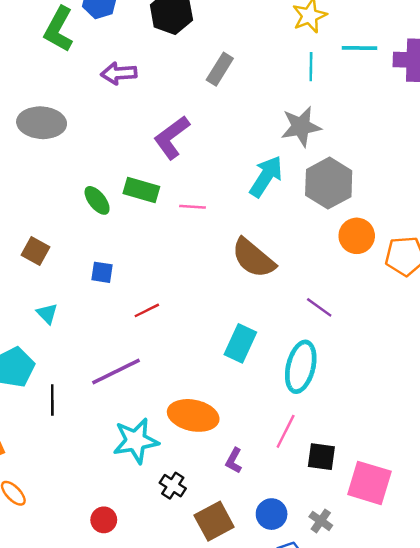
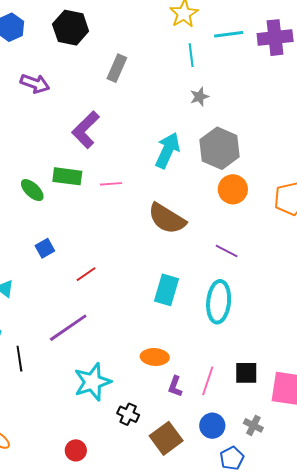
purple arrow: (119, 73) -> (35, 84), turned -148
gray star: (301, 127) -> (199, 97), moved, size x0.6
orange circle: (357, 236) -> (233, 189), moved
blue square: (102, 272) -> (45, 248), turned -30
orange ellipse: (193, 415) -> (155, 357), moved, size x0.7
pink line: (286, 431) -> (208, 381), moved

